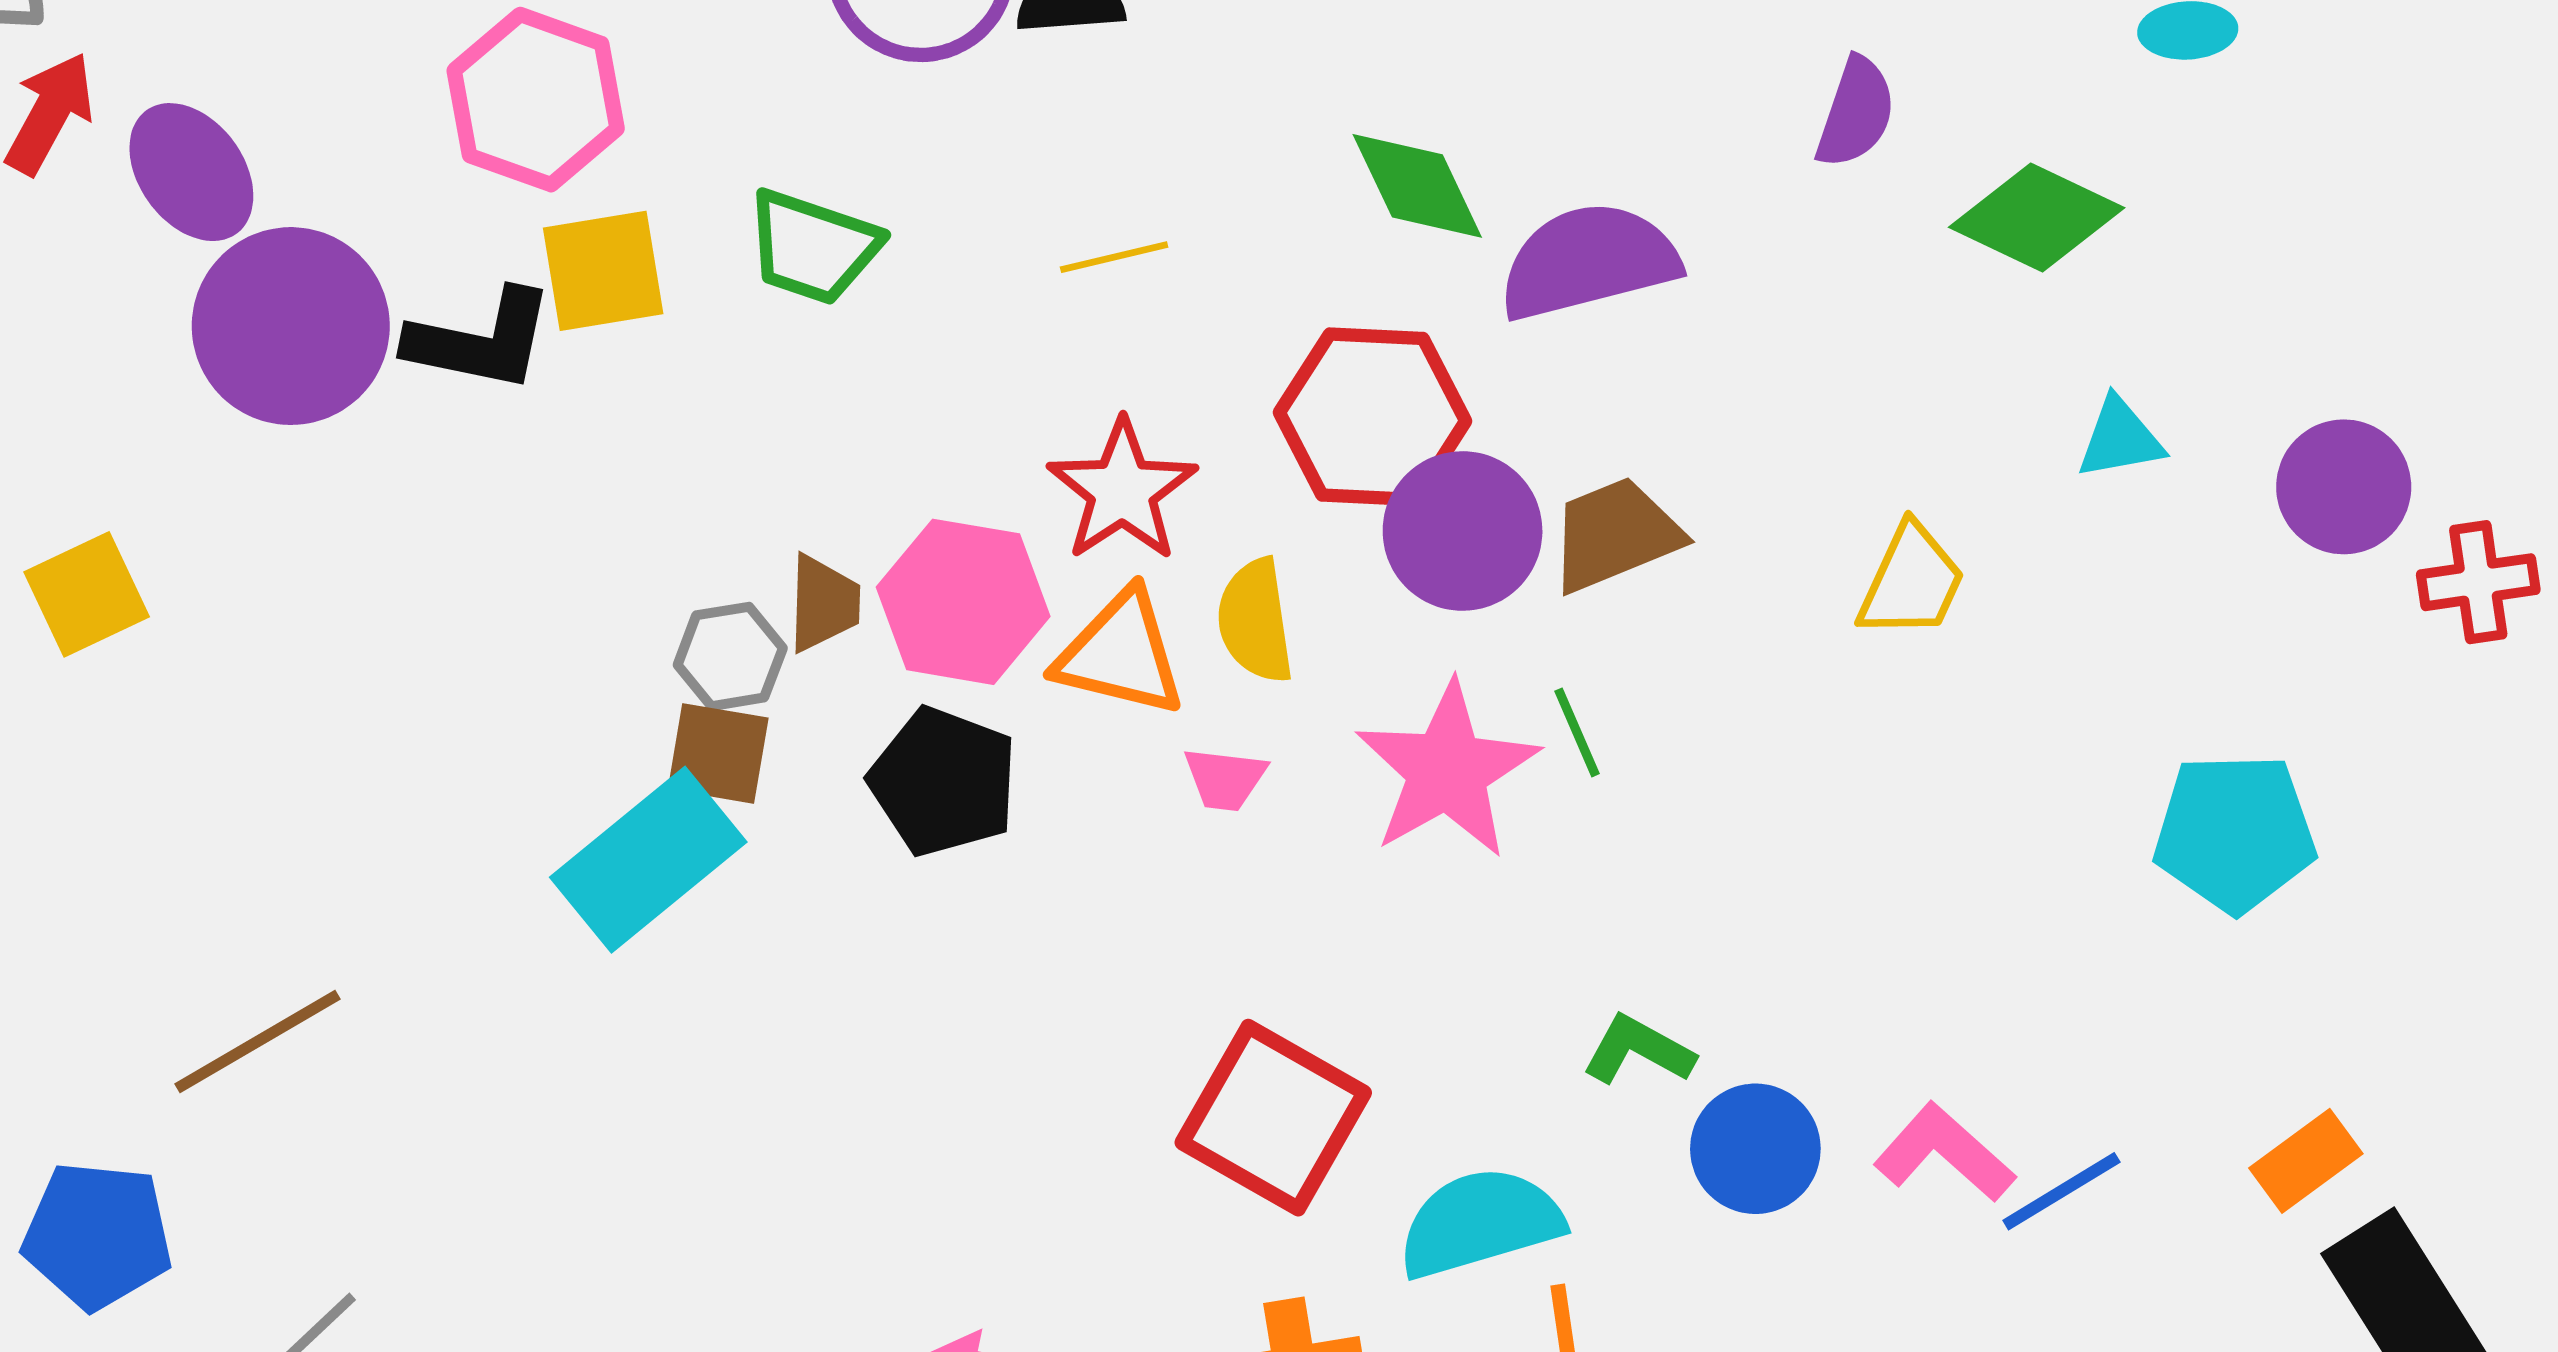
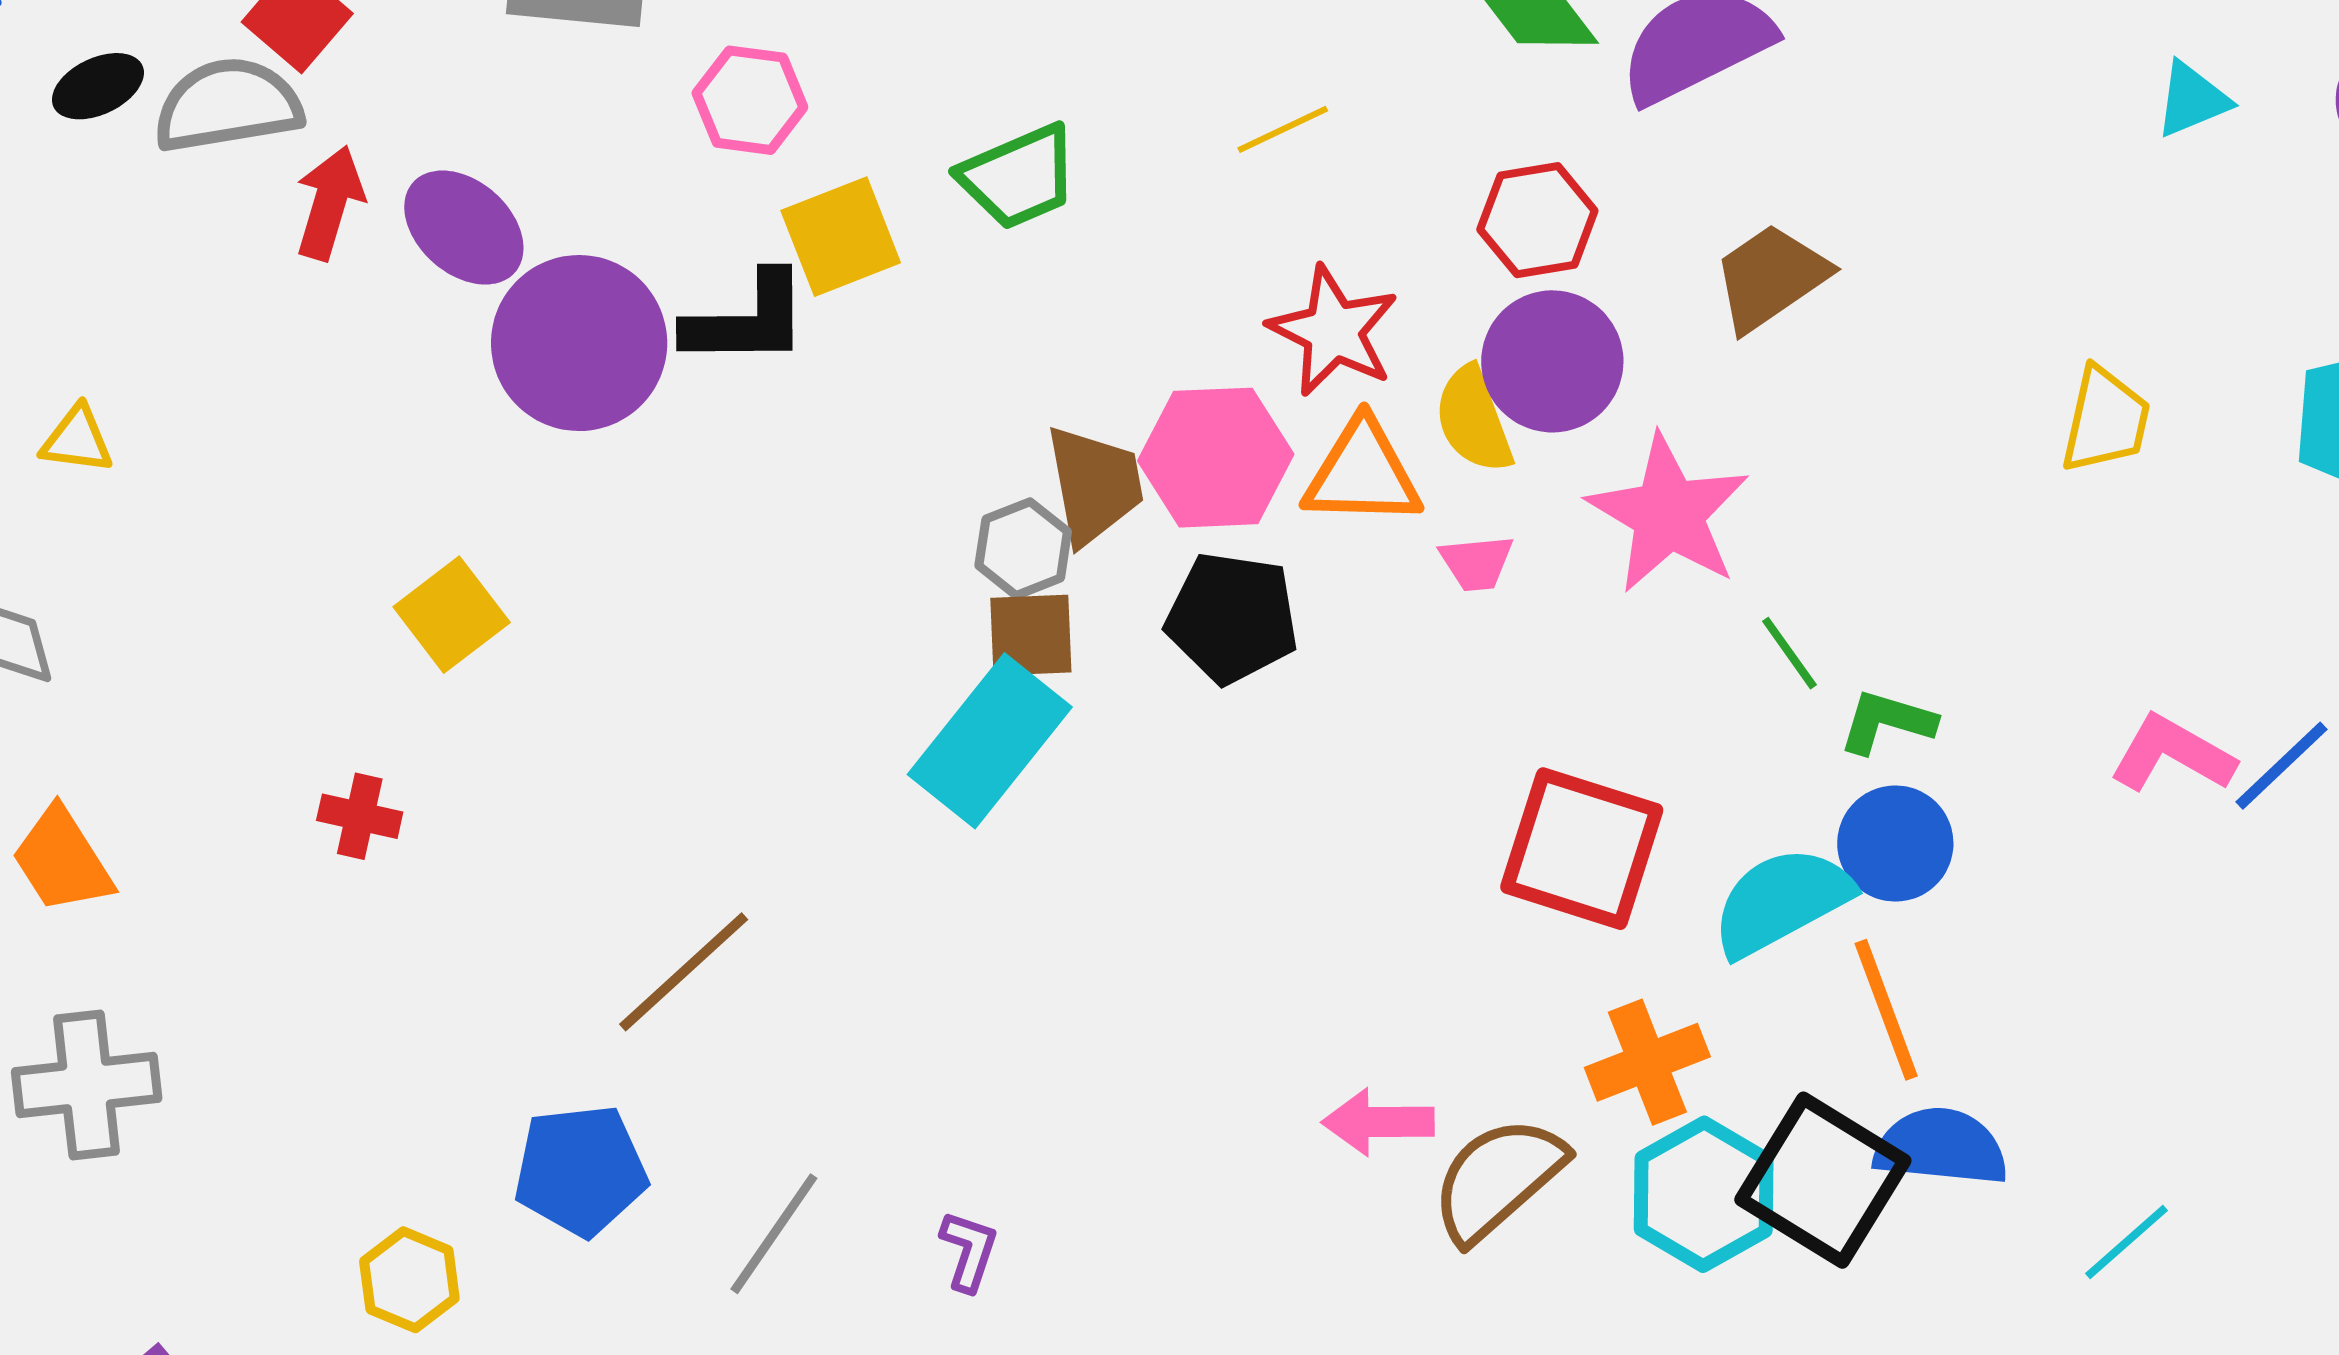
pink hexagon: (536, 100) -> (750, 100), size x0.7
green trapezoid: (813, 247) -> (1019, 177), turned -30
red hexagon: (1373, 417) -> (1537, 220), size x0.7
purple circle: (1463, 531) -> (1552, 361), moved
yellow trapezoid: (1911, 581) -> (2105, 420), moved
brown trapezoid: (824, 603) -> (1094, 485), size x1.4
green line: (1577, 732) -> (1789, 653), moved
blue circle: (1755, 1149) -> (1895, 844), moved

